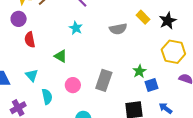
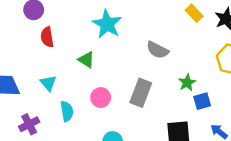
cyan star: (76, 28) -> (107, 24), size x1.6
gray semicircle: (118, 29) -> (158, 50), moved, turned 36

